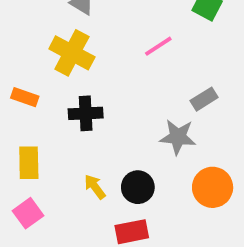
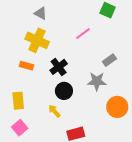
orange rectangle: (25, 97) -> (27, 66), moved
black cross: (86, 113) -> (59, 67), moved, turned -30
black circle: (138, 187) -> (64, 91), moved

